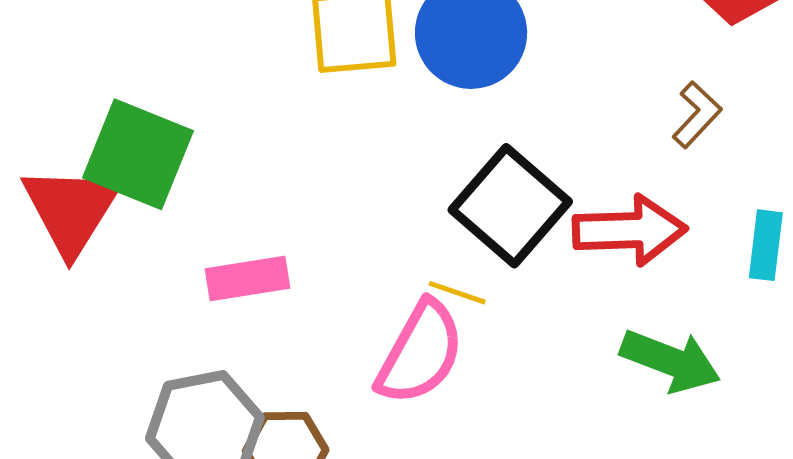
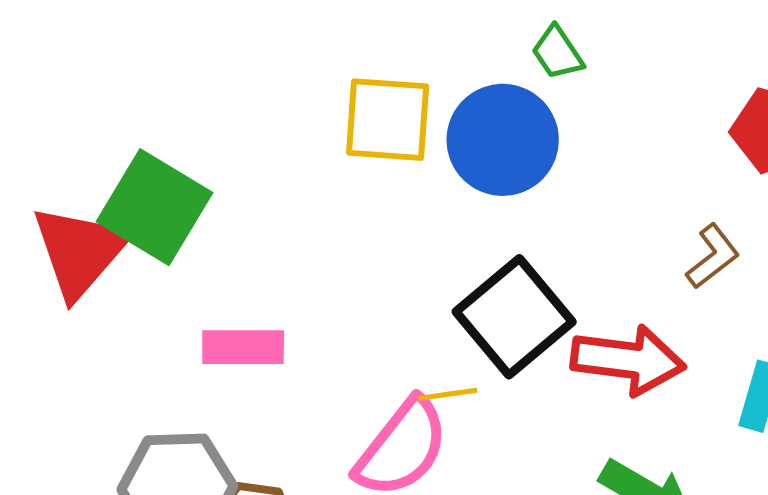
yellow line: (457, 293) -> (448, 394), turned -36

